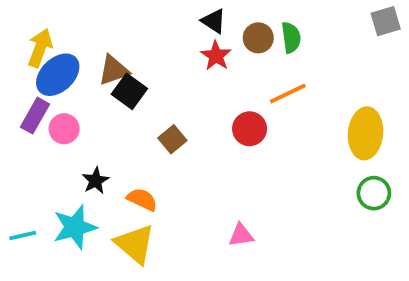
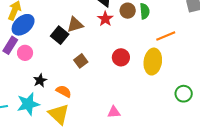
brown triangle: (114, 70) -> (75, 25), moved
orange line: (288, 94) -> (166, 36), moved
yellow ellipse: (365, 133) -> (153, 62), moved

